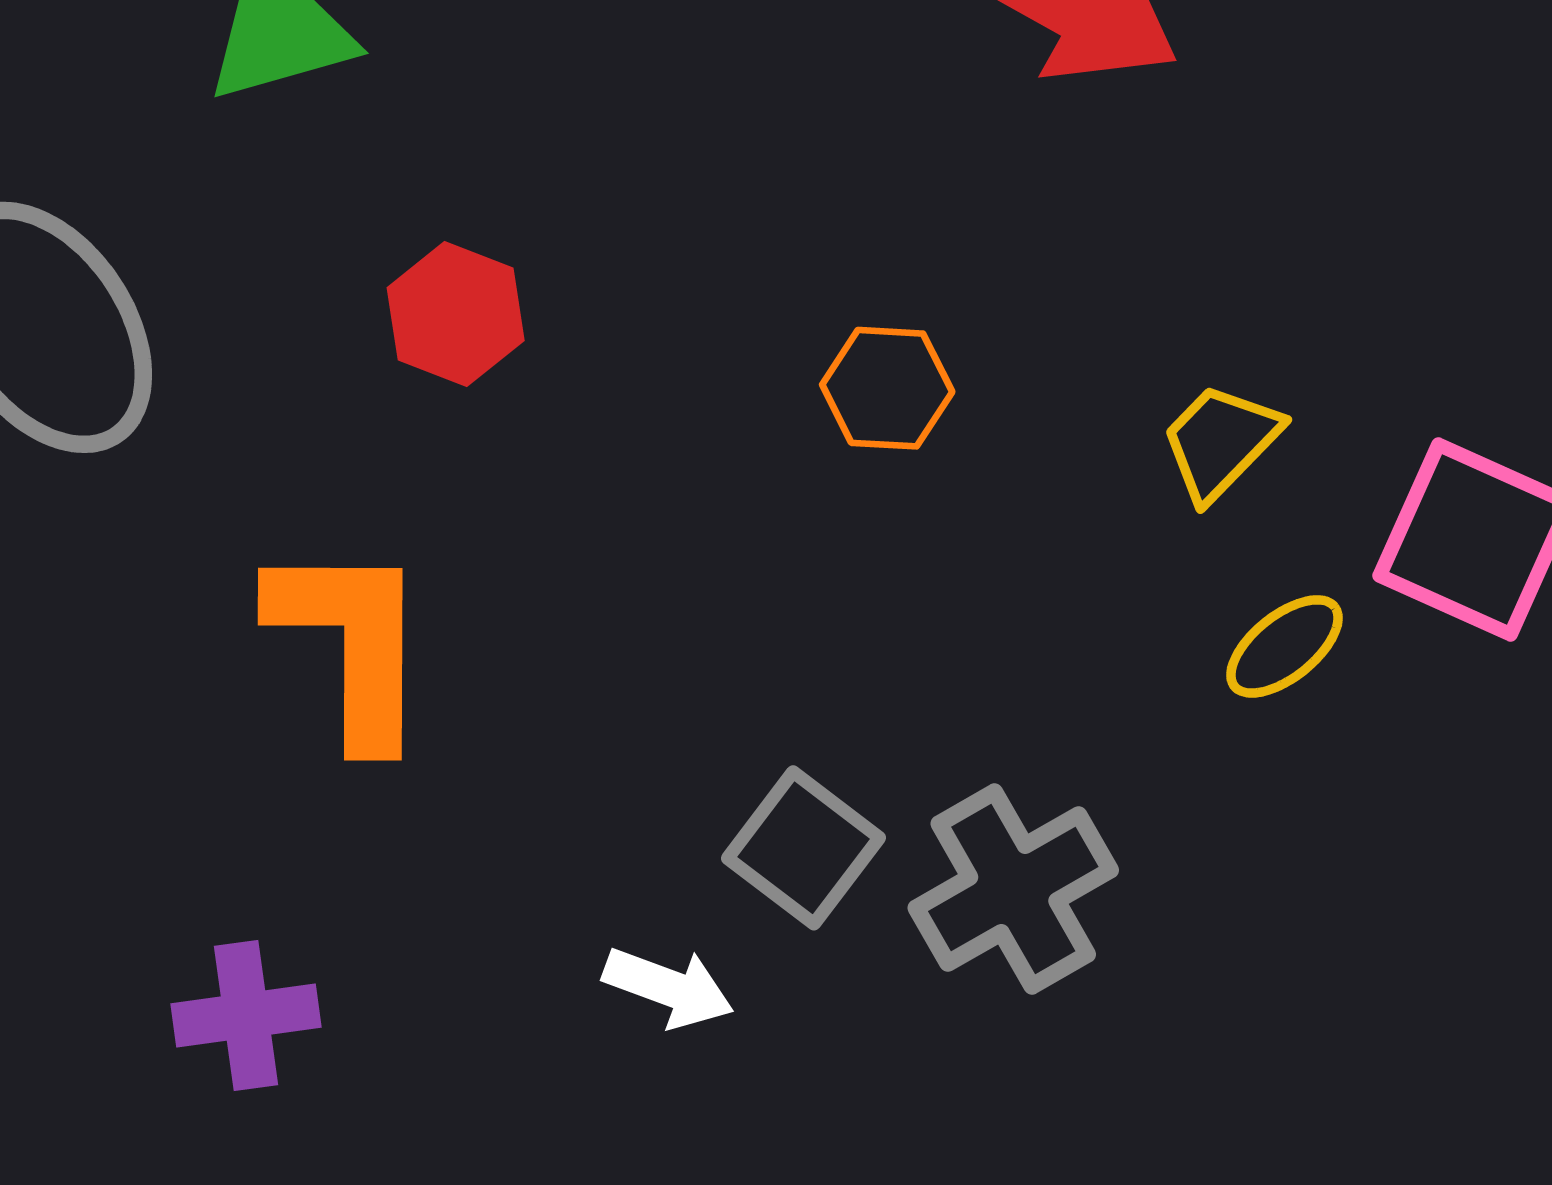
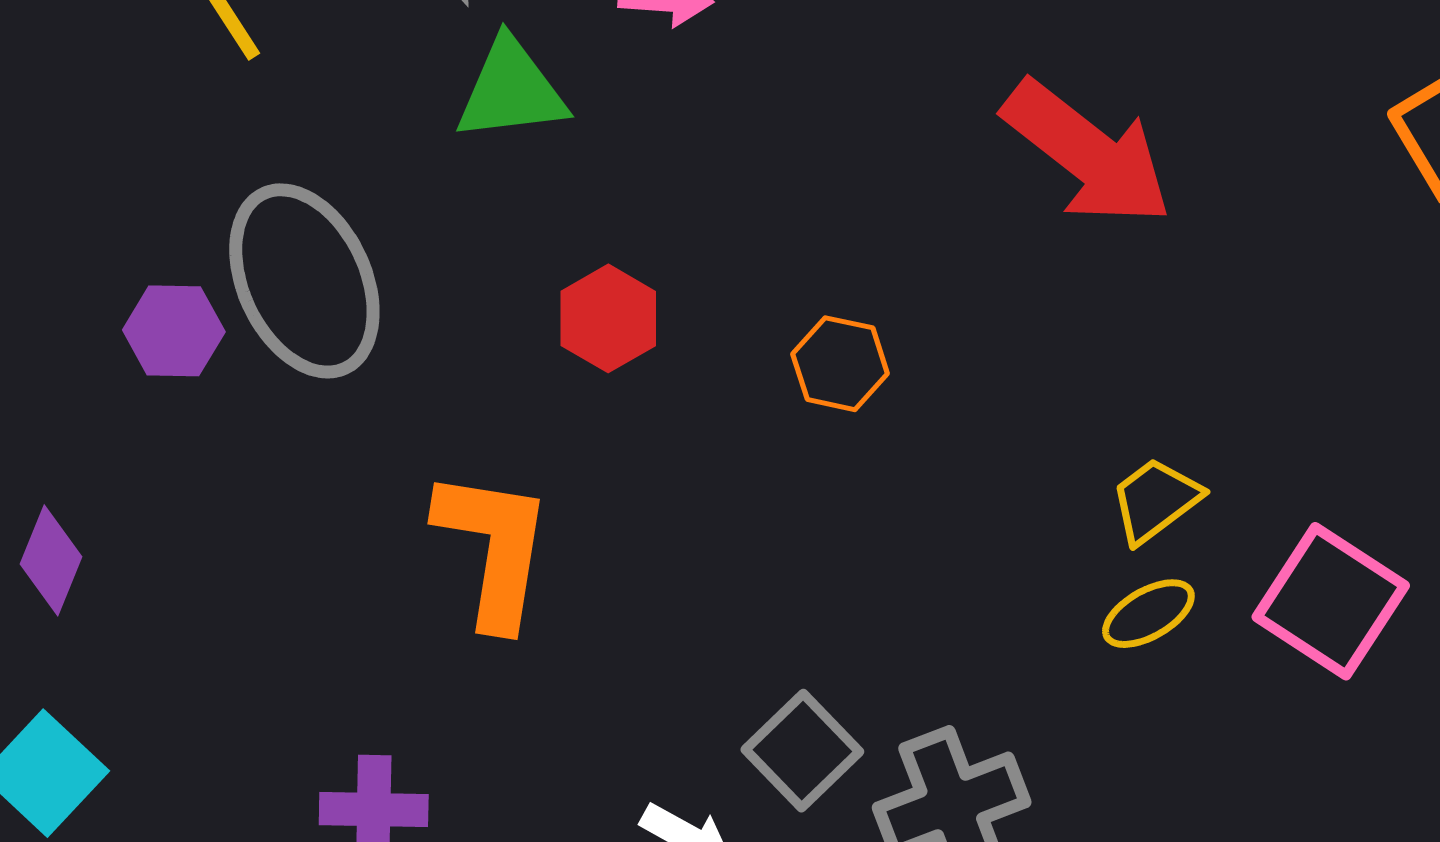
orange hexagon: (887, 388) -> (840, 364), moved
yellow ellipse: (1284, 646) -> (1148, 614), moved

